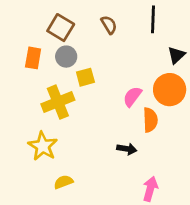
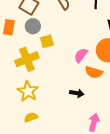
orange semicircle: (150, 120) -> (94, 72), turned 108
yellow star: (43, 146) -> (28, 91), moved

